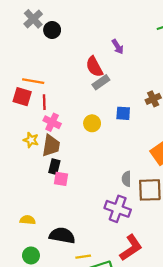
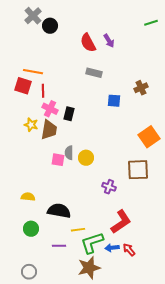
red semicircle: (94, 67) -> (88, 43), moved
gray rectangle: (101, 82) -> (94, 73), turned 49
yellow circle: (92, 123) -> (86, 158), moved
black rectangle: (54, 167) -> (69, 114), moved
gray semicircle: (127, 179) -> (69, 153), moved
purple cross: (118, 209) -> (109, 187), size x0.6

